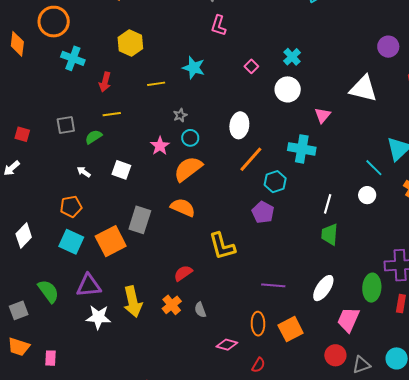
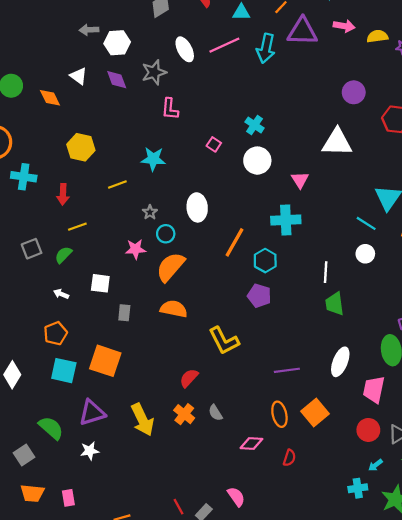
white ellipse: (239, 125) -> (197, 207), moved
pink star: (160, 146) -> (135, 249), turned -30
gray rectangle: (140, 220) -> (124, 313), moved, size x0.6
orange square: (111, 241) -> (105, 361), turned -32
white star: (98, 317) -> (90, 451), moved, size x0.7

